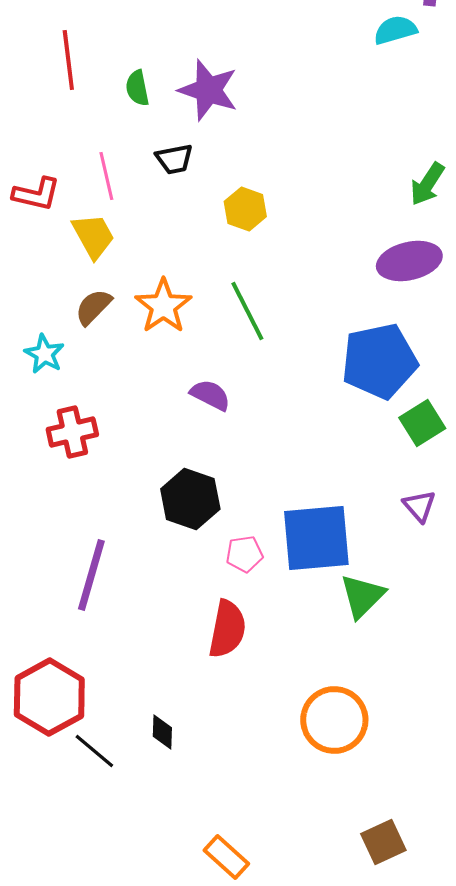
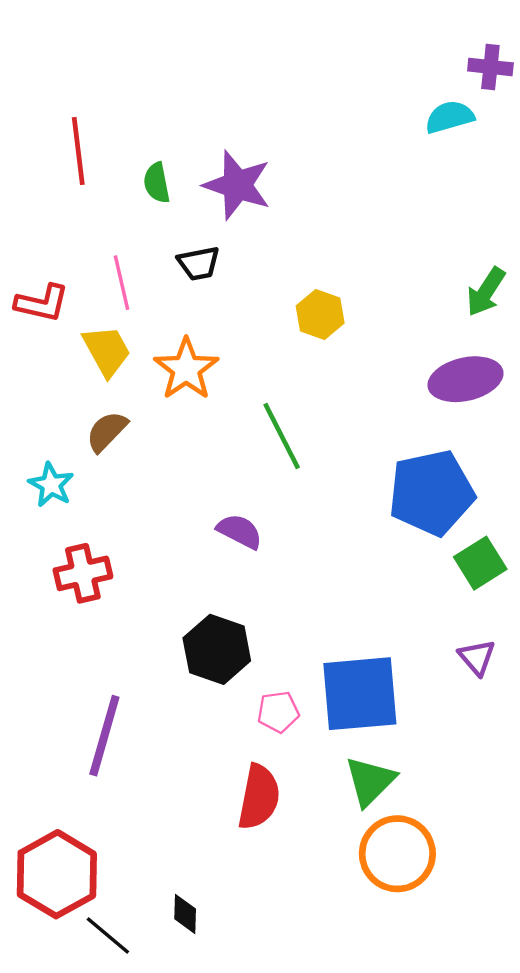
yellow hexagon: (245, 209) -> (320, 314), moved
orange star: (163, 306) -> (186, 369), moved
green triangle: (362, 596) -> (370, 781), moved
orange circle: (334, 720) -> (397, 854), moved

